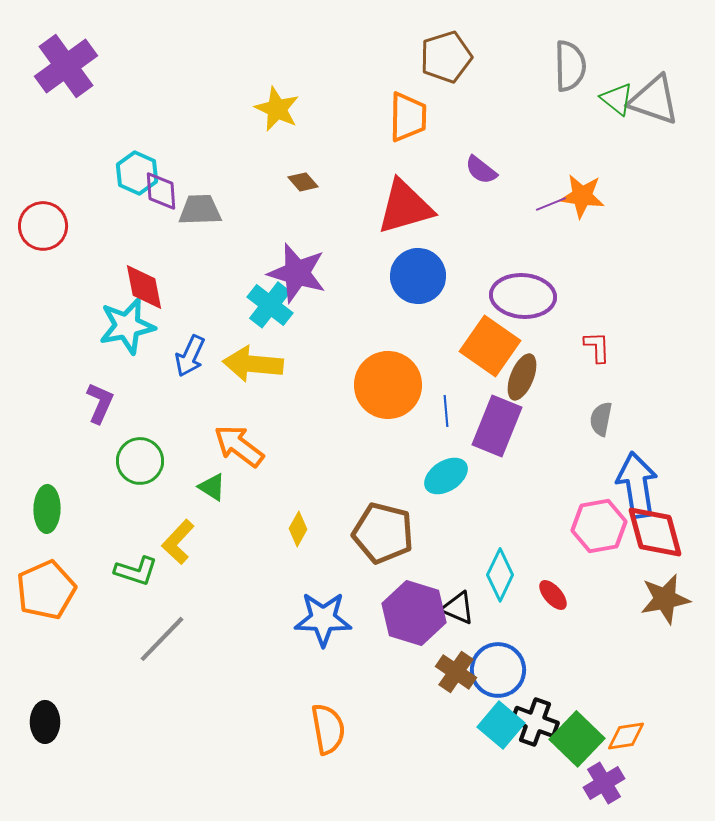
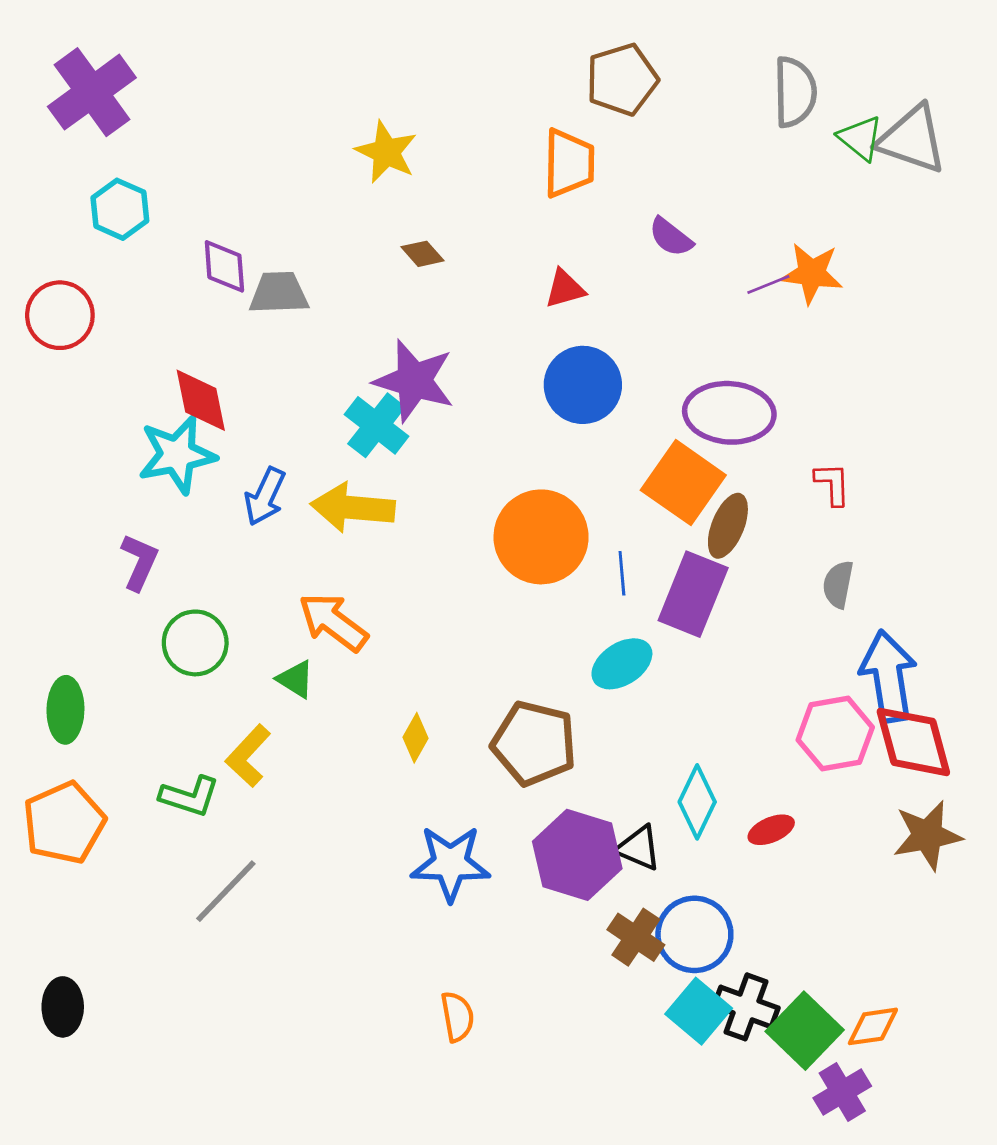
cyan hexagon: (137, 173) -> (120, 209), moved
red triangle: (405, 207) -> (565, 289), size x0.5
red ellipse: (553, 595) -> (771, 830), turned -72
orange semicircle: (328, 729) -> (457, 1017), size x0.7

